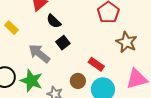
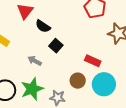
gray arrow: (39, 54) -> (35, 61), size x0.6
green star: (31, 81) -> (32, 89), turned -30

